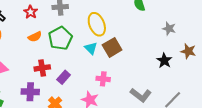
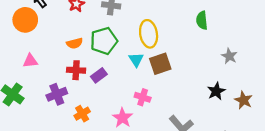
orange semicircle: (35, 37) -> (75, 43), moved
brown star: (188, 51) -> (243, 100), moved
purple rectangle: (64, 77) -> (99, 75), moved
purple cross: (30, 92) -> (57, 94), turned -36

